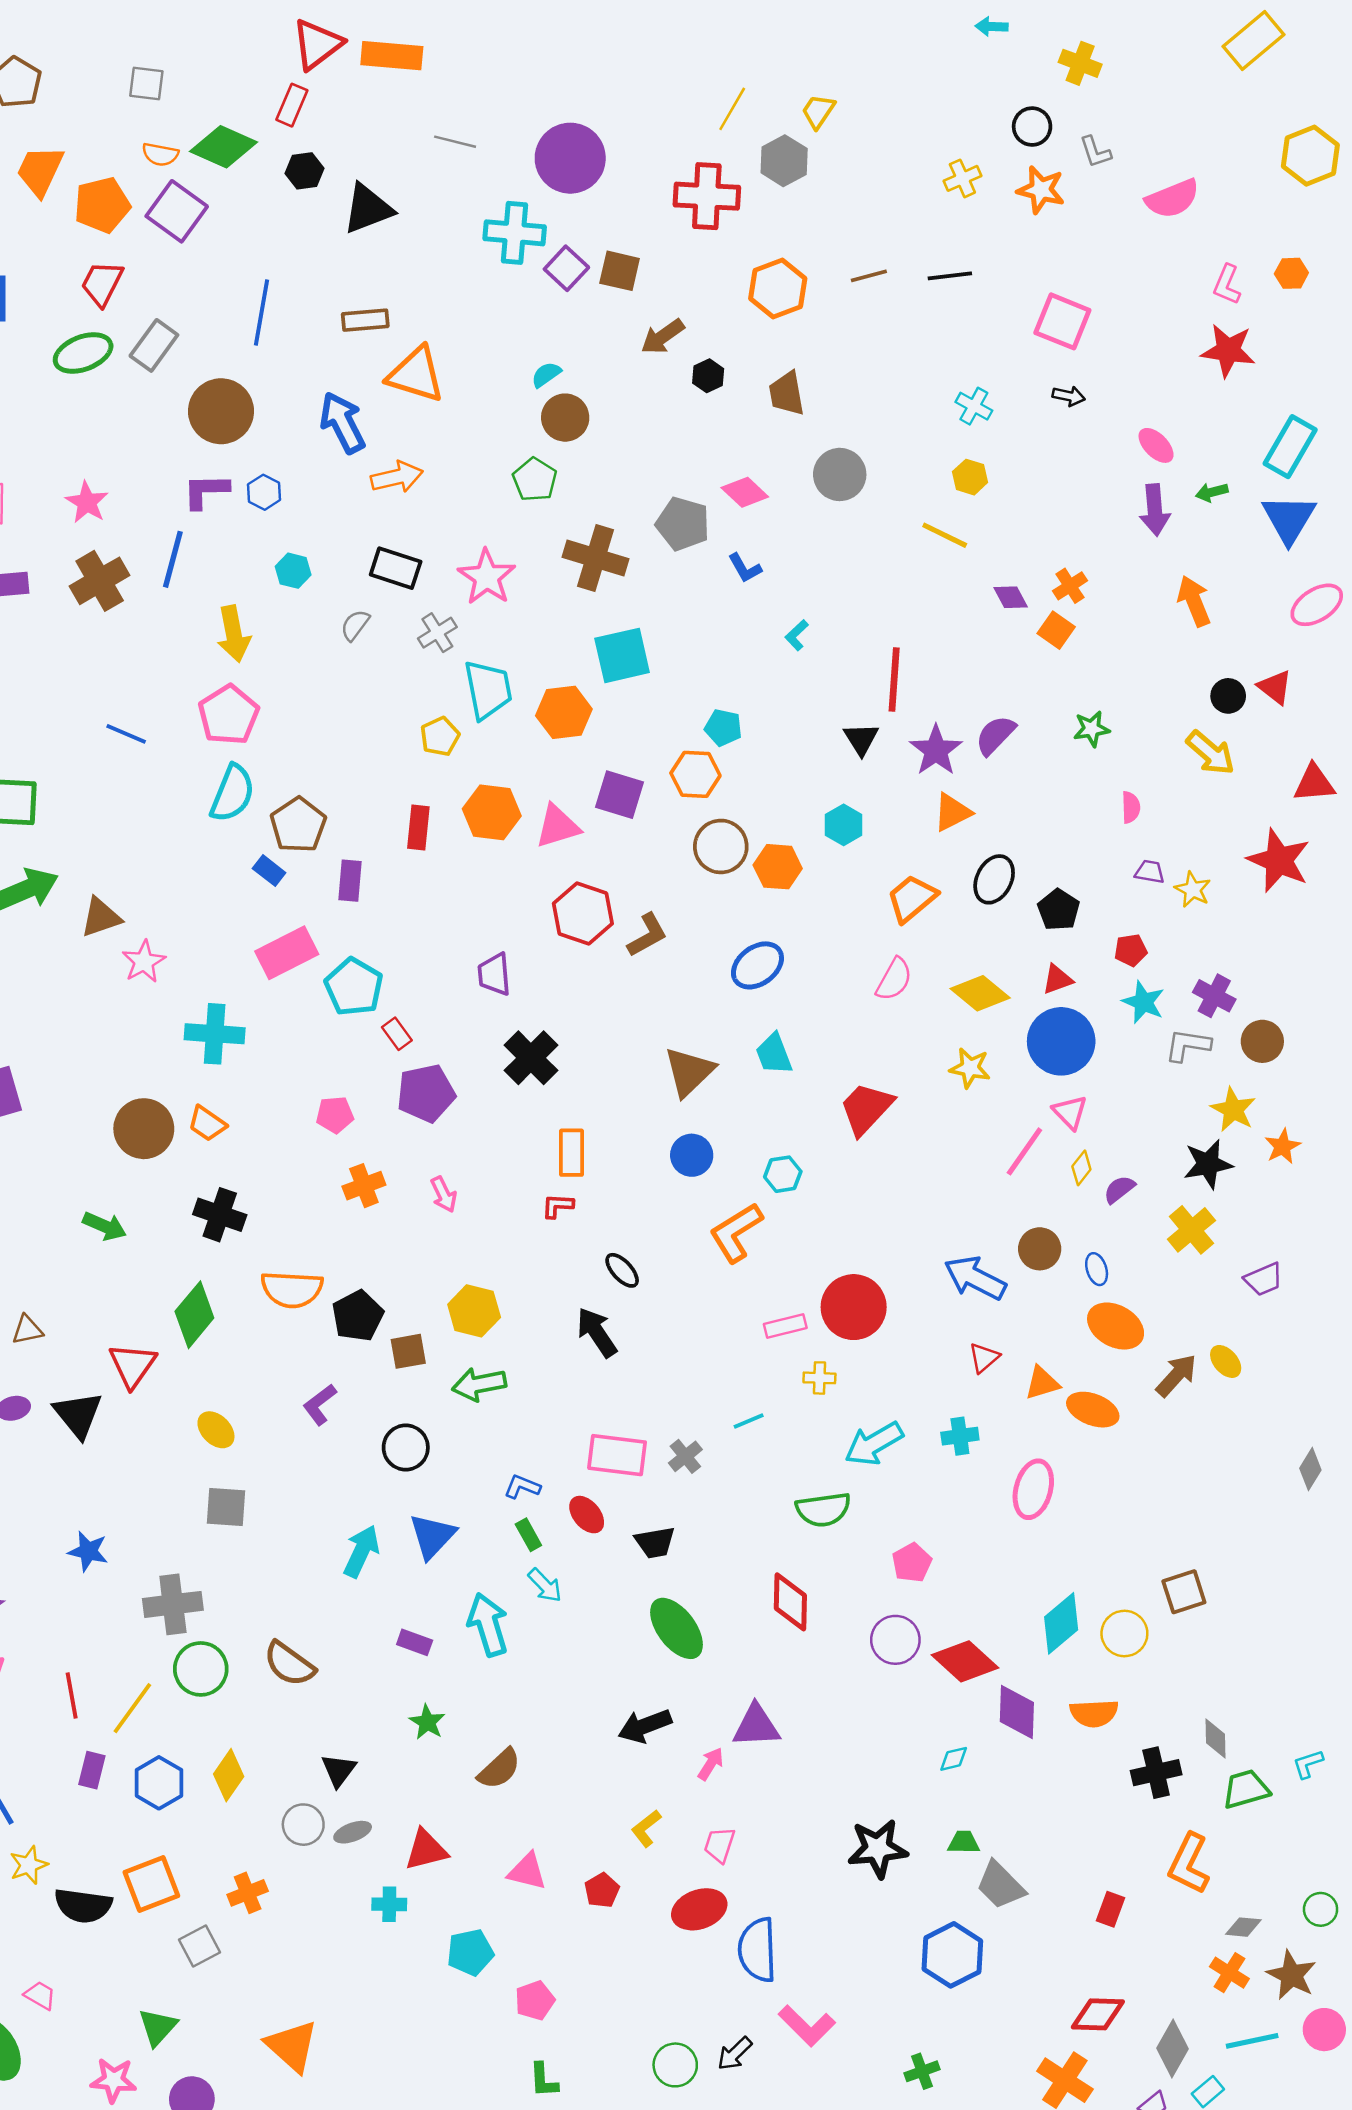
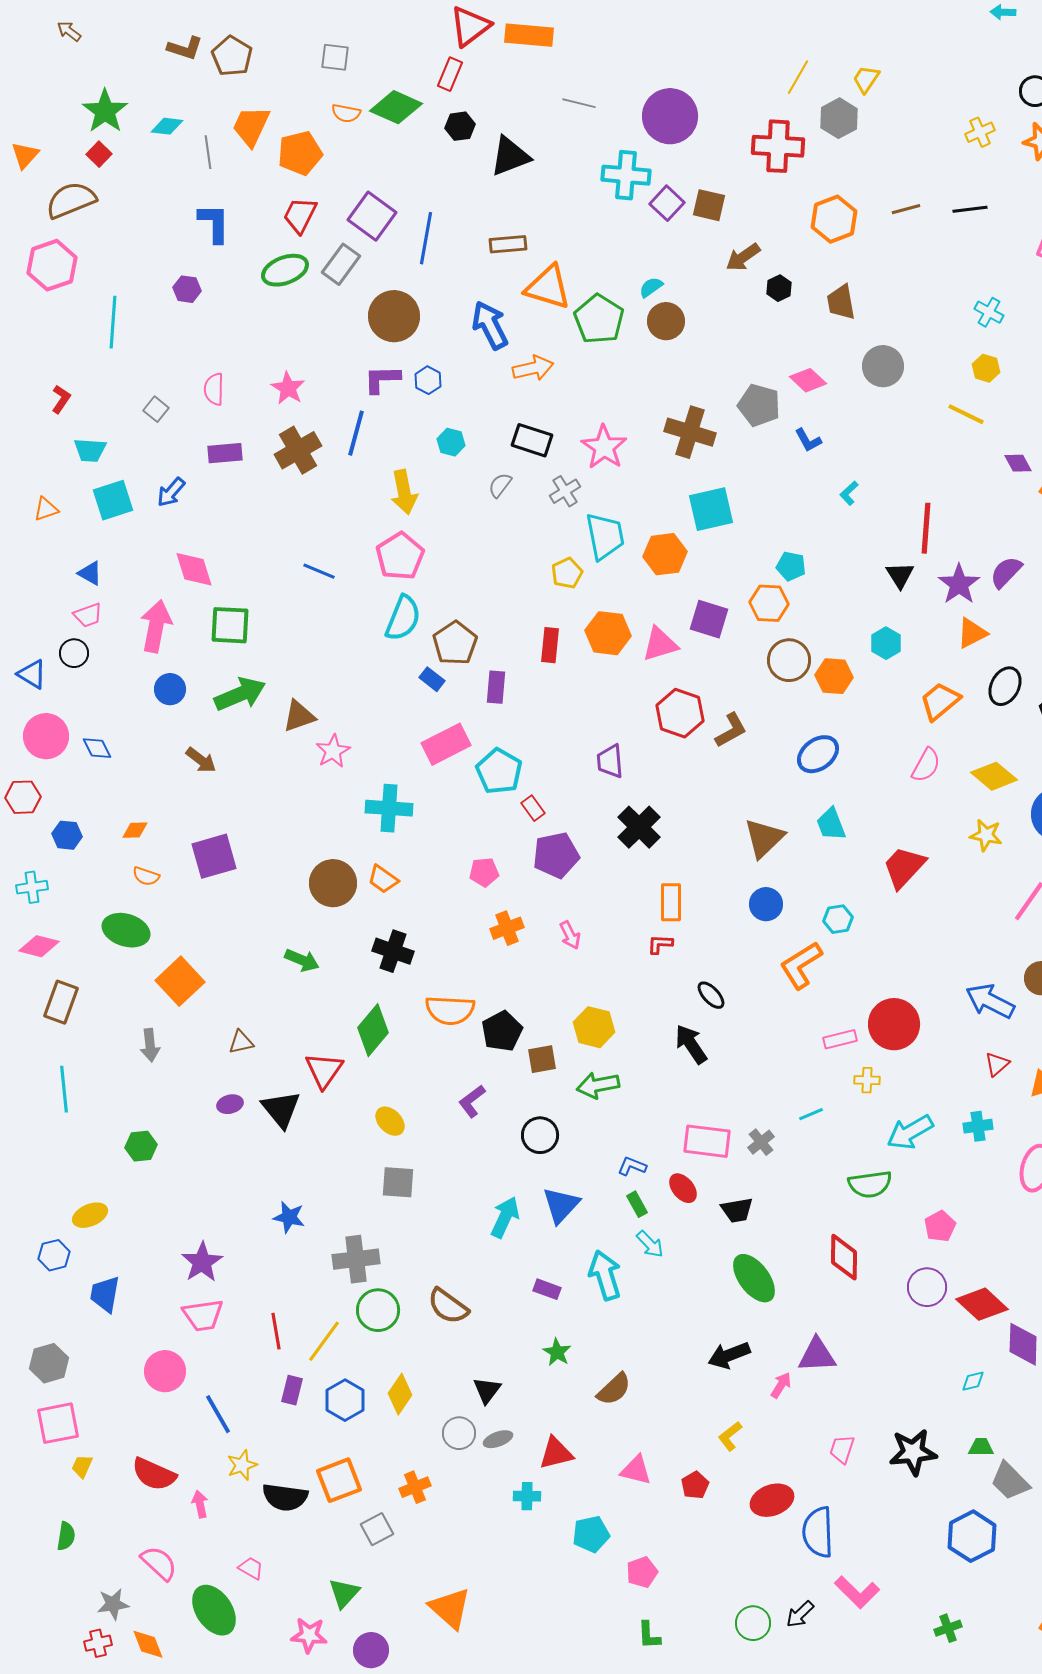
purple square: (177, 211) -> (372, 216), moved
green pentagon: (535, 480) -> (599, 319), moved, size x1.4
pink trapezoid: (720, 1845) -> (842, 1449), moved

